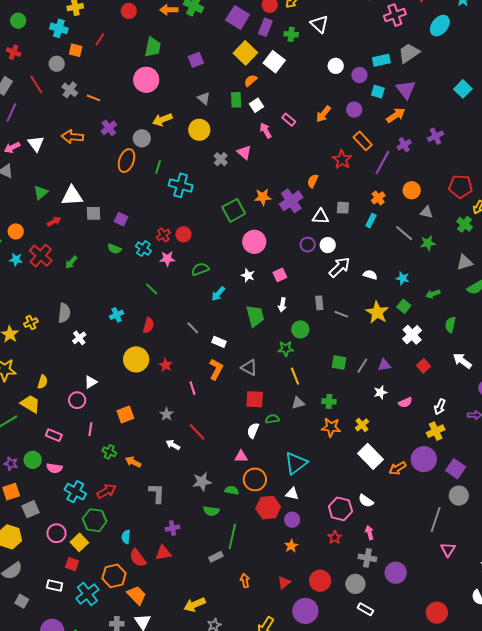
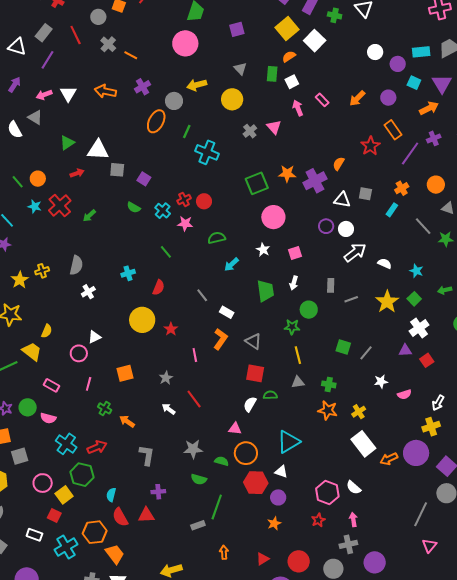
gray line: (341, 314) -> (351, 299), turned -48
purple triangle: (384, 365) -> (405, 350), moved
gray cross: (367, 558) -> (348, 544), turned -30

